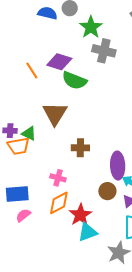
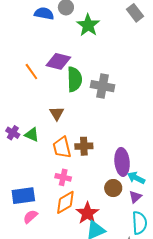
gray cross: (104, 51) -> (103, 86), moved
green semicircle: (74, 80) -> (74, 79), turned -110
brown triangle: (55, 114) -> (57, 113), size x0.6
purple cross: (10, 131) -> (13, 133), turned 32
orange trapezoid: (18, 146) -> (62, 147), moved, turned 90

